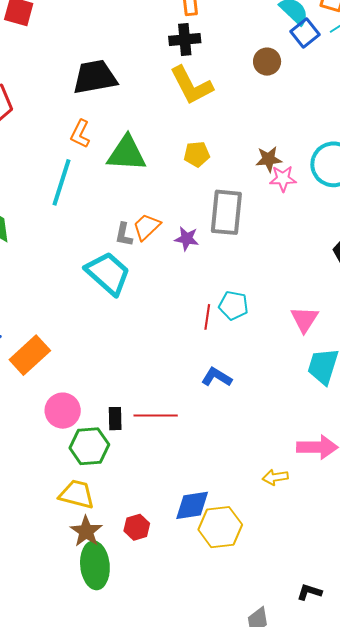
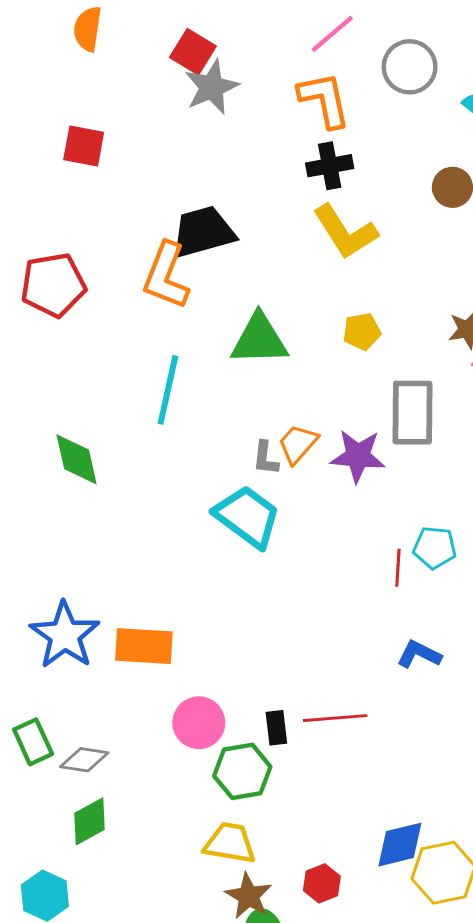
orange L-shape: (80, 134) -> (166, 276), moved, size x1.6
purple star: (187, 239) -> (358, 456), size x1.5
orange rectangle: (30, 355) -> (144, 646), turned 51

